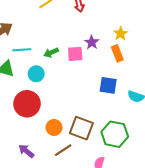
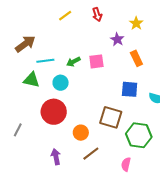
yellow star: (121, 34) -> (136, 23), moved
purple star: (92, 42) -> (117, 39), moved
brown square: (81, 128) -> (111, 117), moved
purple arrow: (26, 151) -> (56, 157), turned 42

